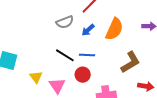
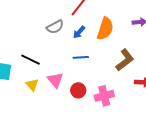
black line: (65, 55) -> (31, 60), moved
red circle: (83, 75) -> (78, 90), moved
pink triangle: (57, 86) -> (55, 80), moved

